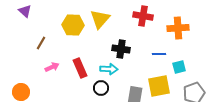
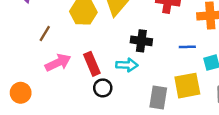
pink arrow: (52, 67) -> (58, 63), size x1.5
black circle: (101, 88) -> (103, 88), moved

